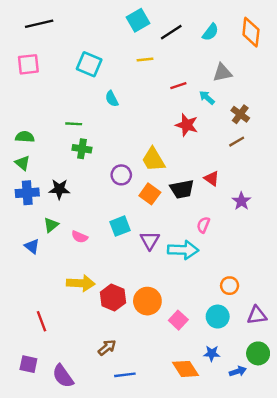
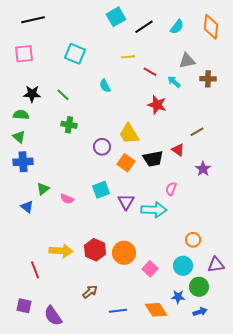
yellow line: (145, 59) -> (128, 57), moved
red line: (178, 86) -> (150, 72), turned 48
cyan semicircle: (112, 99) -> (105, 86), moved
brown cross: (240, 114) -> (208, 79), moved, turned -35
green line: (74, 124) -> (63, 95), moved, turned 40
brown line: (237, 142) -> (197, 132), moved
black star: (59, 189) -> (32, 94), moved
yellow arrow: (81, 283) -> (61, 251), moved
green circle: (258, 353) -> (199, 287), moved
blue line: (125, 375) -> (118, 311), moved

